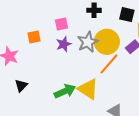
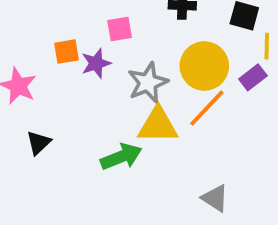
gray star: (88, 42) -> (148, 83), moved
purple star: (64, 44) -> (96, 63), moved
yellow triangle: (88, 89) -> (158, 125), moved, turned -35

